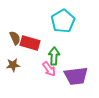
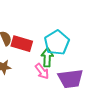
cyan pentagon: (63, 21) -> (57, 43), moved

